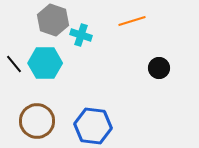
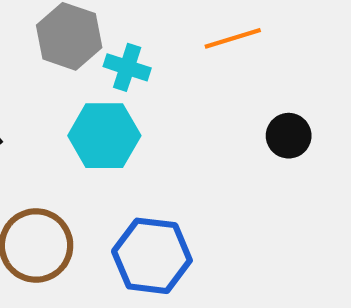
cyan hexagon: (45, 63) -> (104, 136), moved

